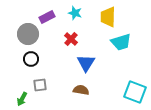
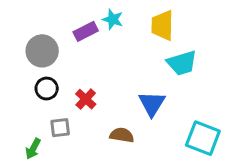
purple rectangle: (47, 17) -> (86, 31), moved
red cross: (71, 39) -> (86, 99), moved
blue triangle: (86, 63) -> (152, 104), moved

